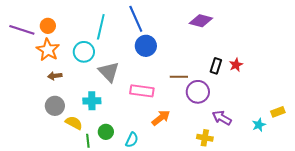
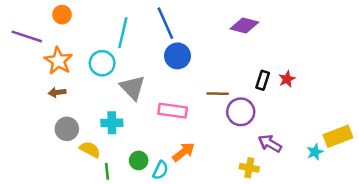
orange circle: (48, 26) -> (62, 15), moved
brown arrow: (55, 76) -> (57, 92), moved
yellow rectangle: (278, 112) -> (338, 136), size x1.6
orange arrow: (161, 118) -> (184, 152), moved
green circle: (106, 132) -> (139, 160), moved

